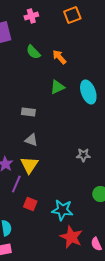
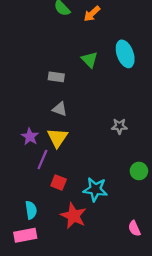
orange arrow: (59, 57) -> (92, 14), turned -91
green triangle: (57, 87) -> (90, 60), moved, turned -49
red star: (71, 237) -> (73, 216), moved

